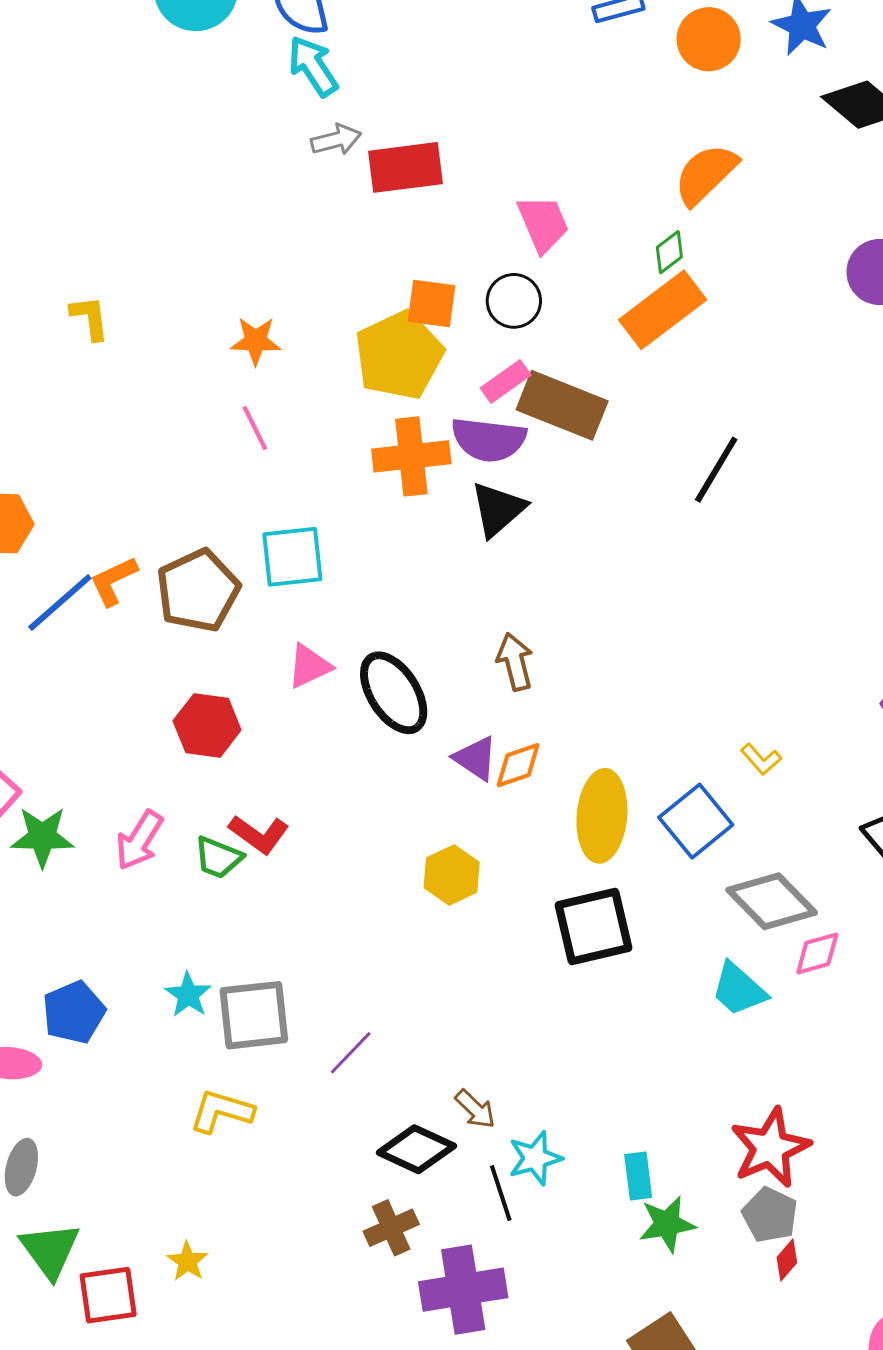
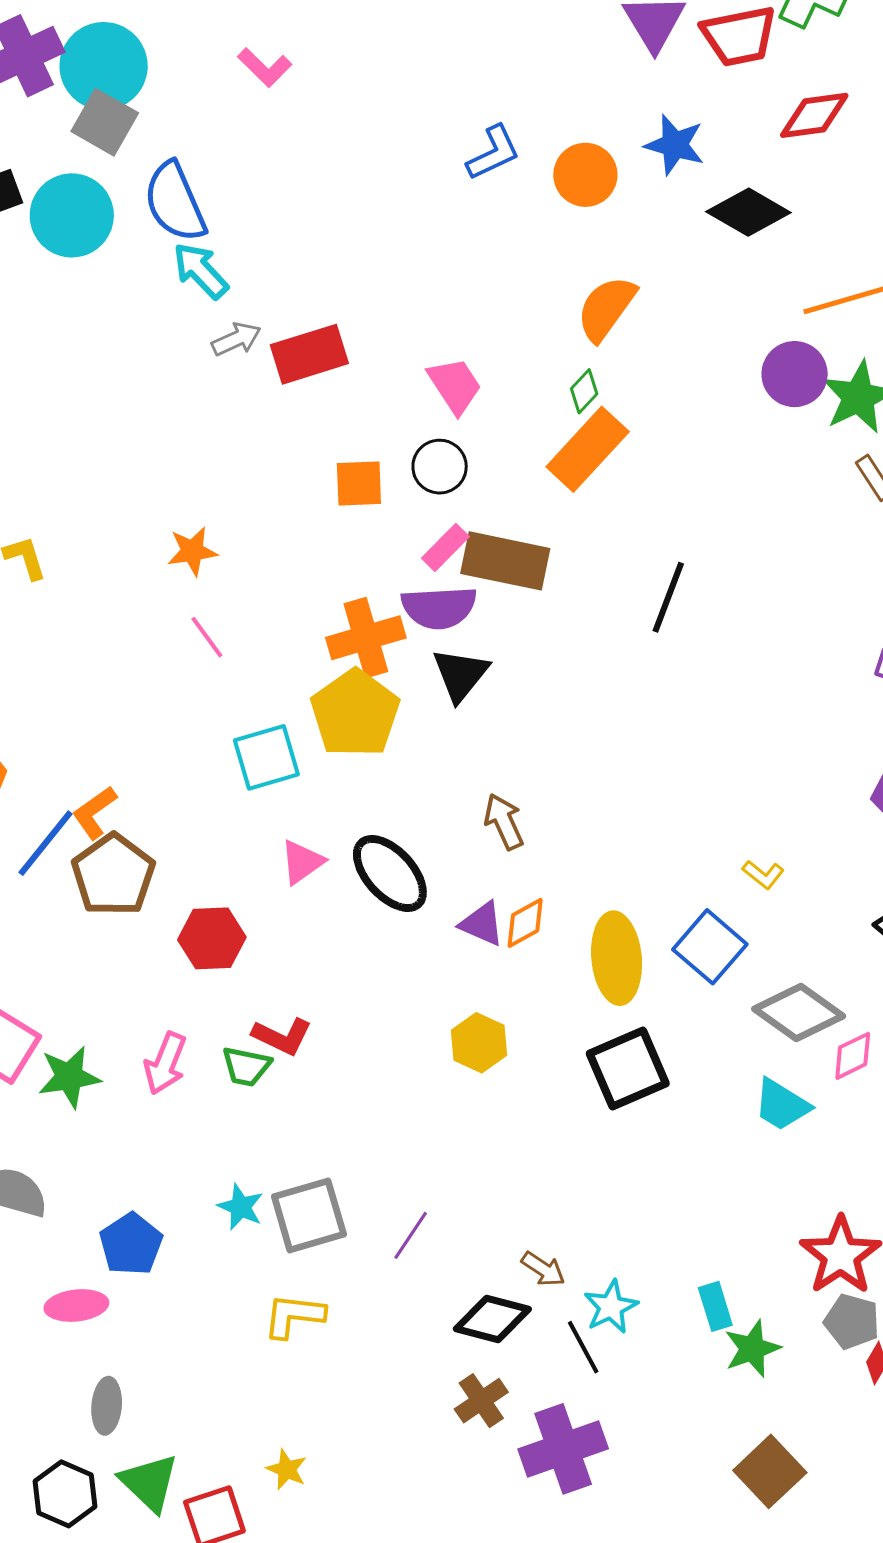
yellow pentagon: (399, 355) -> (355, 713), moved
brown pentagon: (198, 591) -> (113, 875), moved

